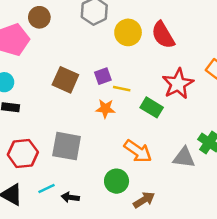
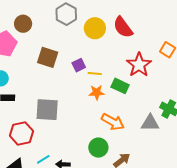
brown square: (65, 80) -> (48, 57), moved
orange star: (105, 109) -> (97, 92), moved
gray square: (67, 146) -> (47, 110), moved

